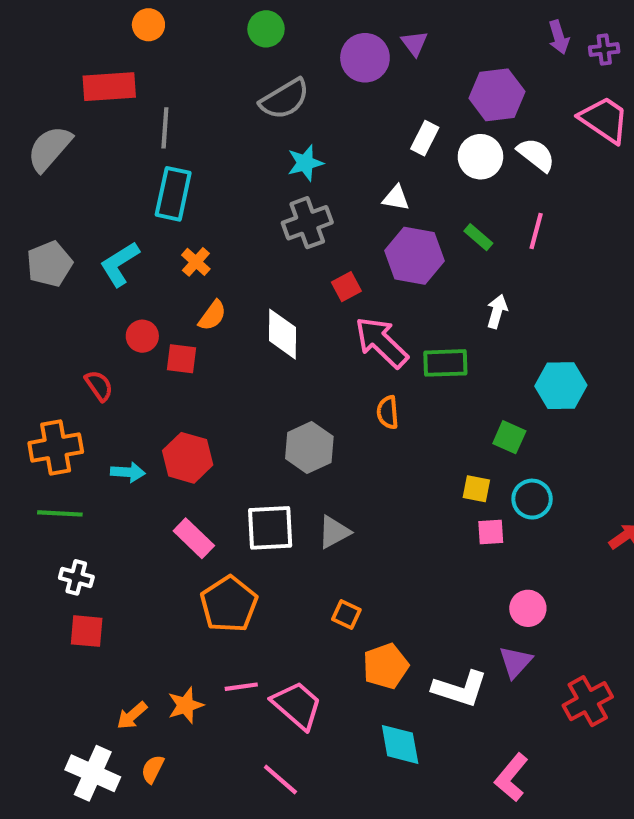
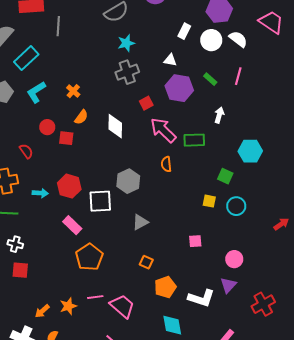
cyan rectangle: (173, 194) -> (26, 58), moved, turned 35
white square: (270, 528) -> (100, 201), moved
pink square: (491, 532) -> (195, 241), moved

